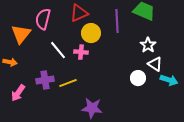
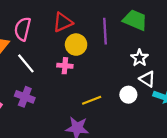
white line: (58, 50) -> (26, 63), moved
purple cross: (45, 80) -> (25, 97), turned 30
yellow line: (68, 83) -> (92, 100), moved

